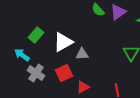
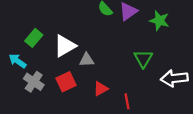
red triangle: (83, 87) -> (101, 89), moved

